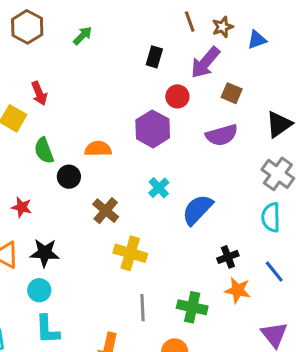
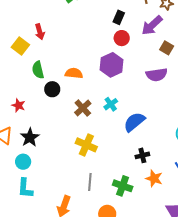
red circle: (177, 96) -> (122, 38), moved
brown cross: (106, 211) -> (83, 108), moved
black star: (45, 253) -> (30, 137), turned 30
black cross: (228, 257) -> (142, 155), moved

